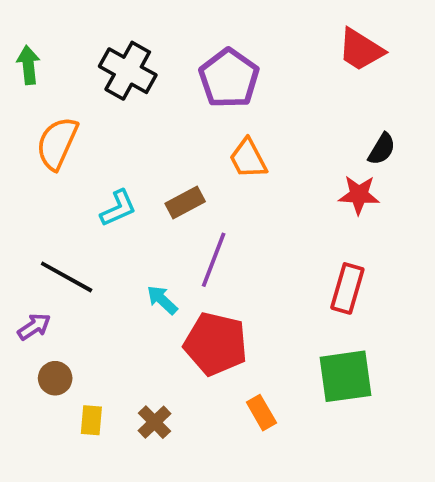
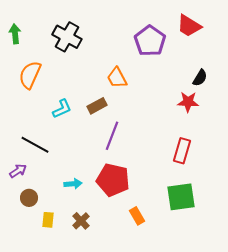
purple pentagon: (229, 78) -> (150, 41), moved
orange trapezoid: (248, 159) -> (117, 78), moved
cyan arrow: (162, 300) -> (73, 184), moved, turned 132

